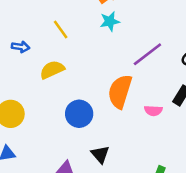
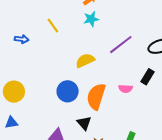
yellow semicircle: (52, 70) -> (85, 61), moved
orange semicircle: (120, 91) -> (96, 96), moved

